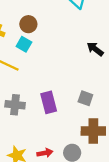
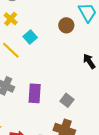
brown circle: (28, 24) -> (66, 25), moved

